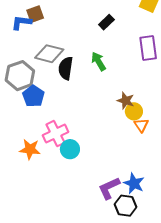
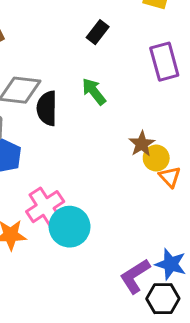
brown star: (126, 101) -> (142, 144), turned 30
cyan circle: (70, 149) -> (70, 227), size x1.4

